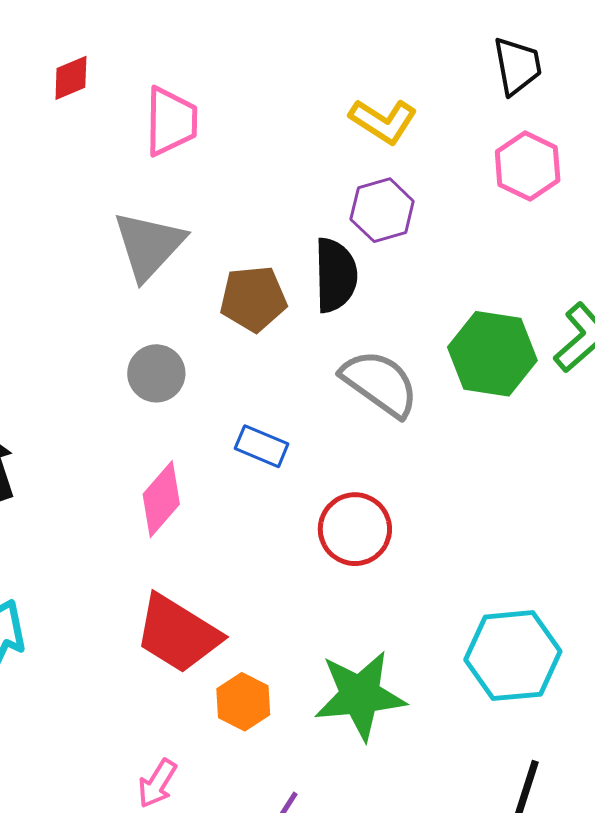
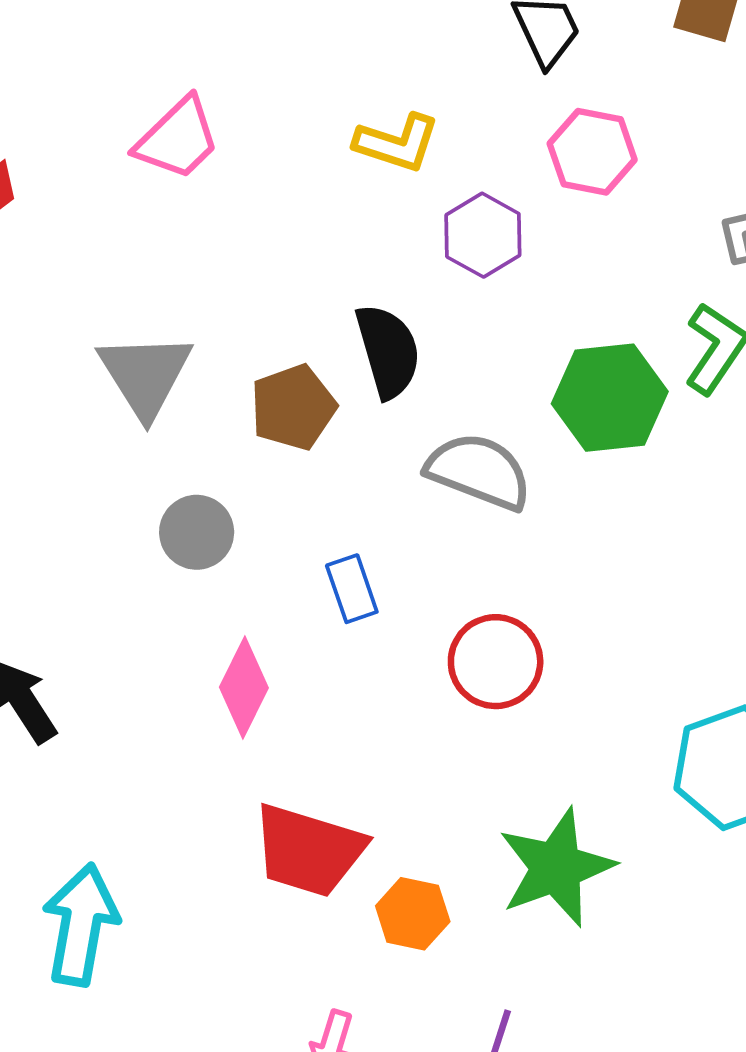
pink trapezoid: (171, 121) -> (178, 139), moved, turned 60
purple hexagon: (382, 210) -> (483, 235), moved
blue rectangle: (262, 446) -> (352, 589), turned 63

